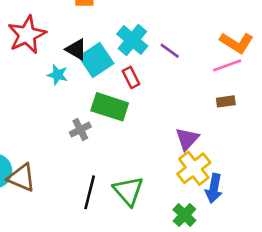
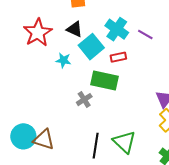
black triangle: (76, 49) -> (75, 29), moved
red rectangle: (131, 77) -> (118, 57), turned -70

